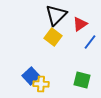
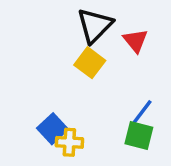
red triangle: (80, 24) -> (135, 41), turned -35
blue line: (90, 42) -> (142, 112), moved

